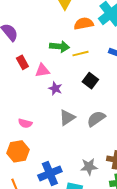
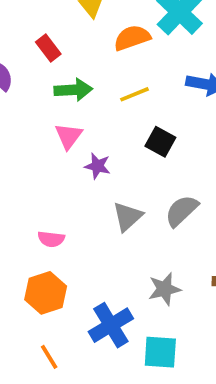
green arrow: (60, 46) -> (73, 90), moved
red rectangle: (22, 62) -> (48, 48), moved
pink triangle: (42, 70) -> (69, 136), turned -35
gray star: (89, 167) -> (164, 289), moved

